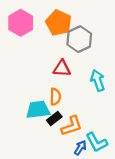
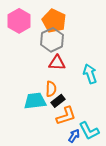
gray hexagon: (79, 39) -> (52, 40), moved
black rectangle: (54, 118) -> (58, 101), moved

